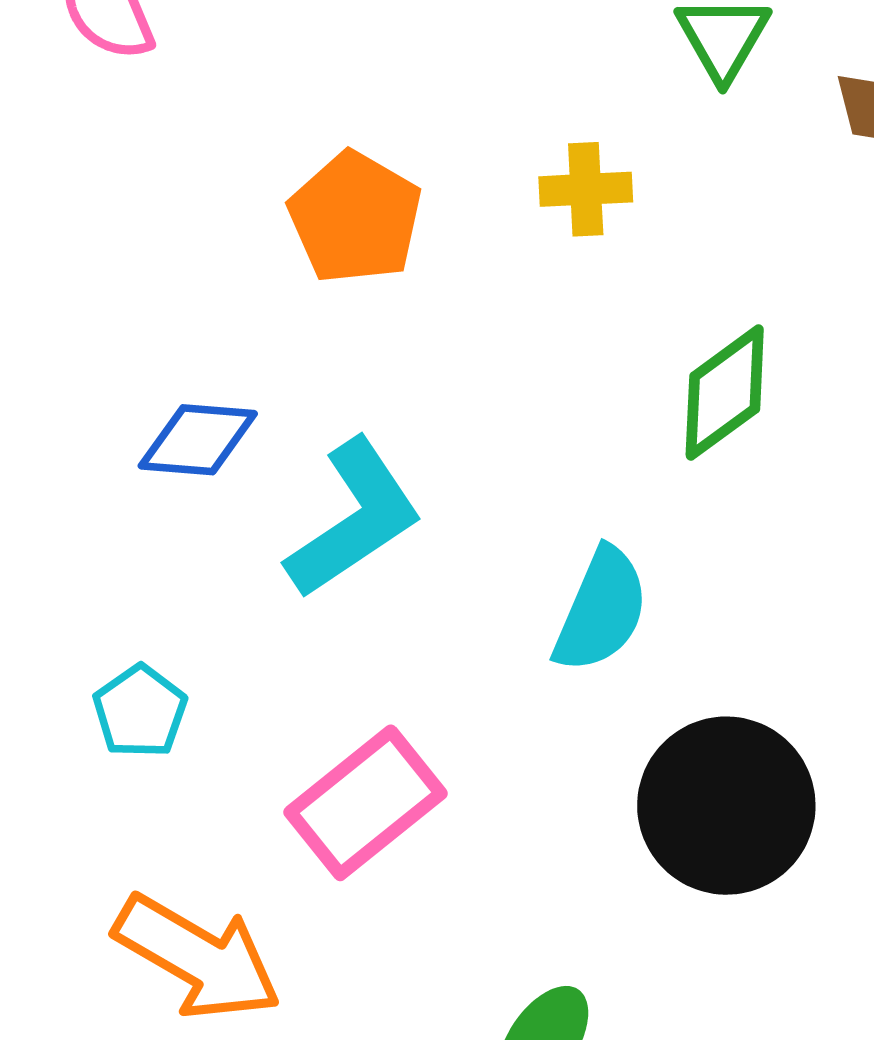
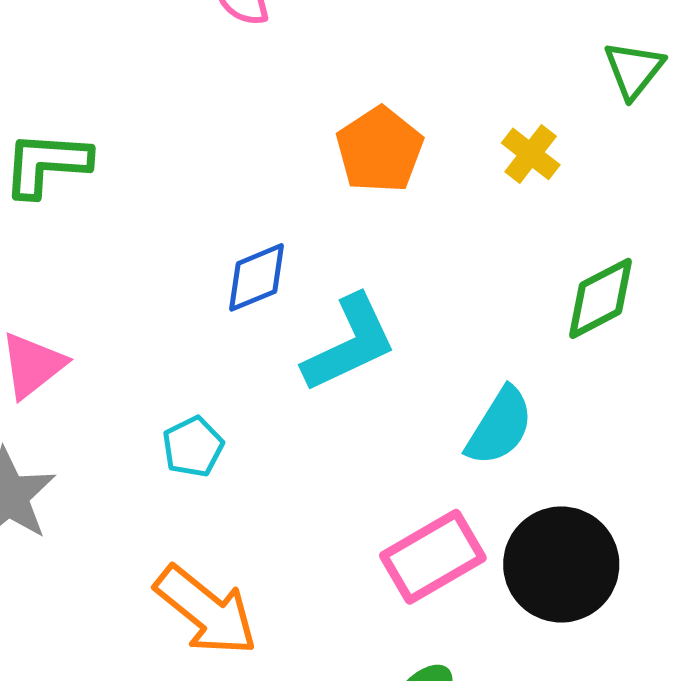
yellow cross: (586, 189) -> (531, 154), turned 32
blue diamond: (198, 440) -> (257, 277), turned -36
pink rectangle: (365, 803) -> (433, 557), moved

